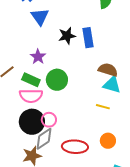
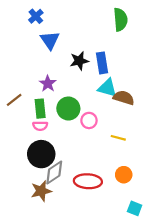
green rectangle: (31, 80) -> (40, 109), turned 60
cyan triangle: (112, 85) -> (107, 88), moved
pink semicircle: (31, 96) -> (40, 126), size x0.6
pink circle: (49, 120) -> (89, 120), moved

